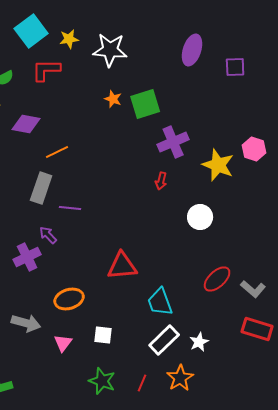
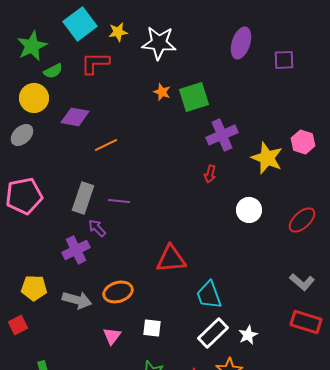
gray rectangle: (41, 188) -> (83, 198), moved
red ellipse: (217, 279) -> (302, 220), moved
gray arrow: (26, 323) -> (77, 300), moved

